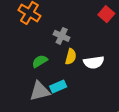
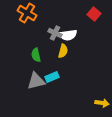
green semicircle: (40, 61) -> (36, 55), turned -72
white semicircle: (94, 62) -> (68, 35), moved

